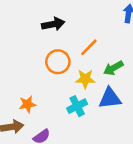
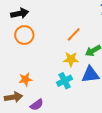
black arrow: (53, 24) -> (20, 13), moved
orange circle: (58, 62) -> (24, 35), moved

